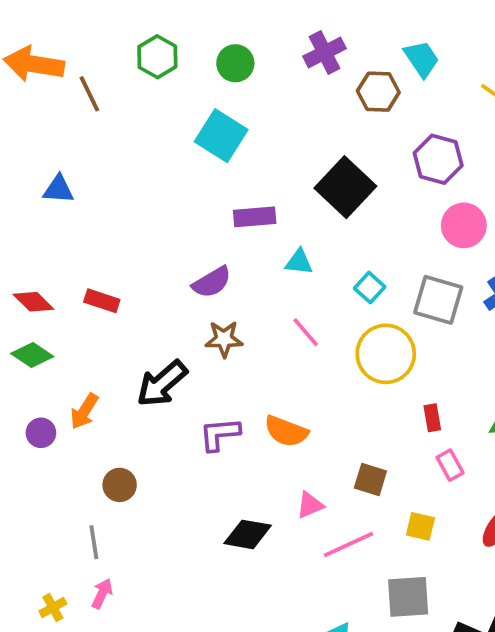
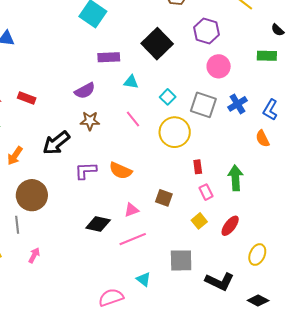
brown circle: (120, 485) -> (32, 195), size x1.8
yellow square: (420, 526) -> (199, 221), moved, turned 35
pink line: (348, 544) -> (133, 239), moved
pink arrow: (102, 593) -> (34, 255), moved

